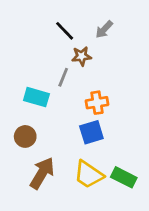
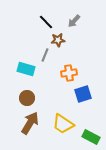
blue square: (91, 132) -> (83, 94), moved
brown circle: (25, 136) -> (27, 98), moved
green rectangle: (124, 177) -> (91, 137), moved

